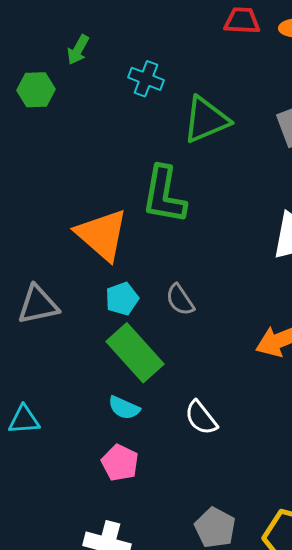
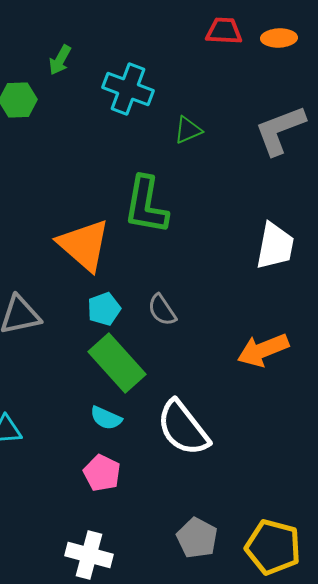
cyan cross: (146, 79) -> (128, 89), size x1.4
green triangle: (206, 120) -> (188, 130), size x0.6
white semicircle: (201, 418) -> (183, 428), size x1.6

